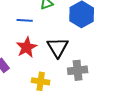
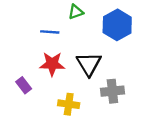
red star: (27, 47) -> (52, 64), turned 30

